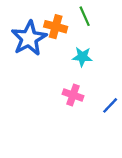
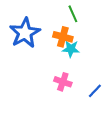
orange cross: (56, 27) -> (63, 37), moved

